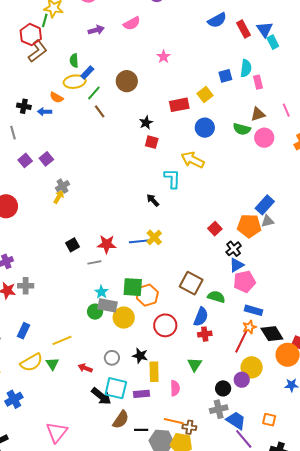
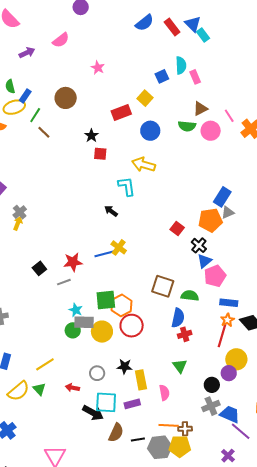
pink line: (286, 110) -> (229, 116), moved
red circle: (165, 325) -> (132, 326), moved

